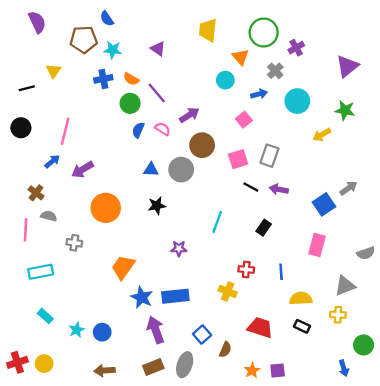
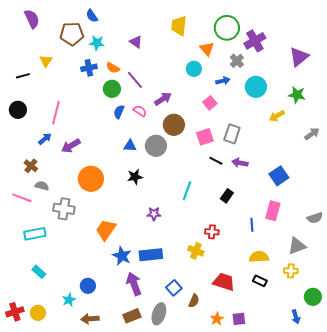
purple cross: (296, 48) -> (255, 41), size x1.5
gray arrow: (348, 188) -> (312, 134), moved
pink line: (26, 230) -> (22, 198), turned -72
gray cross: (74, 243) -> (64, 209), size x1.5
blue line: (281, 272) -> (252, 225), moved
cyan star: (77, 330) -> (69, 300), moved

